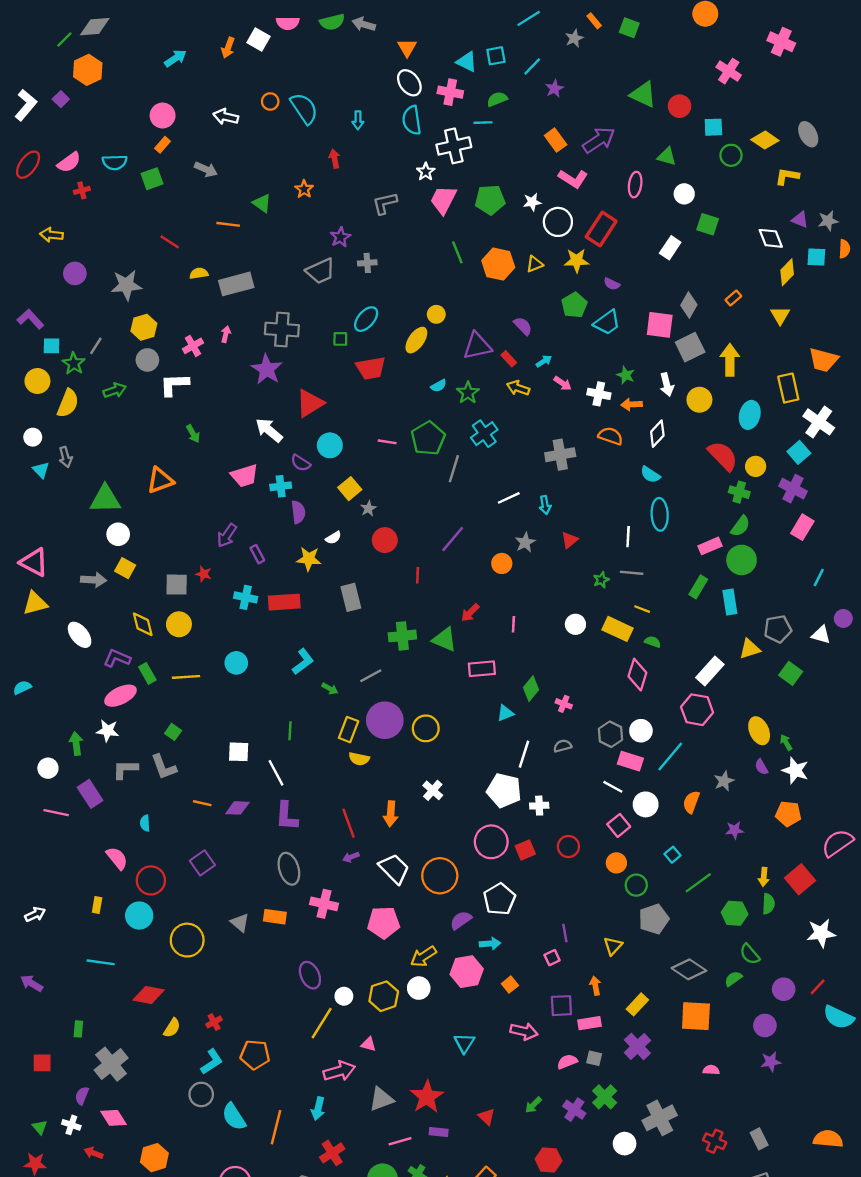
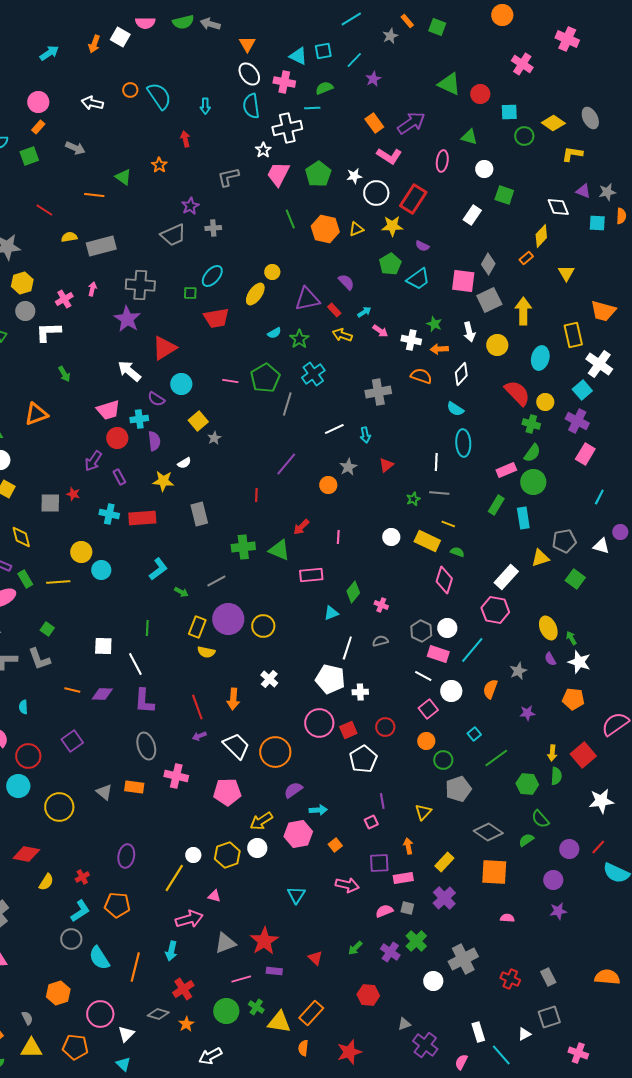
green pentagon: (490, 200) -> (318, 174), turned -30
yellow diamond: (787, 272) -> (541, 236), moved
red circle: (385, 540) -> (117, 438), moved
yellow circle: (179, 624) -> (81, 552), moved
white pentagon: (499, 899) -> (363, 759), moved
purple ellipse: (310, 975) -> (126, 856), moved, turned 35
orange hexagon: (154, 1158) -> (58, 993), moved

